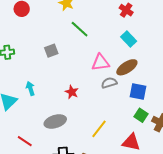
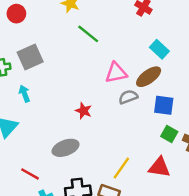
cyan rectangle: (129, 39) -> (159, 49), moved
gray square: (51, 51) -> (30, 57), moved, size x1.5
cyan arrow: (30, 88) -> (24, 94), moved
yellow line: (99, 129) -> (121, 168), moved

